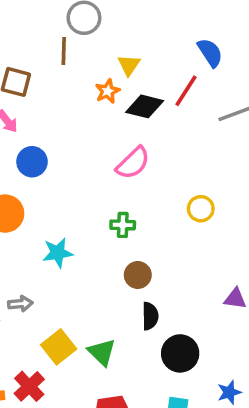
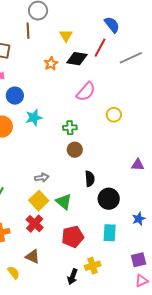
orange star: (108, 91) -> (51, 64), moved
pink semicircle: (133, 163) -> (86, 92), moved
cyan star: (58, 253) -> (34, 118), moved
brown circle: (138, 275) -> (75, 150), moved
gray arrow: (20, 304) -> (42, 178), moved
red cross: (29, 386) -> (35, 224), moved

